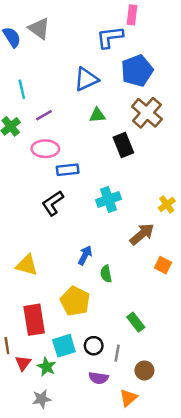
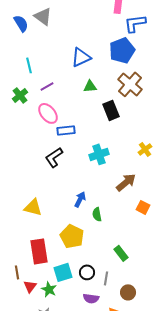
blue L-shape: (110, 37) -> (135, 23), moved
pink ellipse: (45, 149) -> (48, 113), turned 50
yellow cross: (167, 204) -> (145, 149), moved

